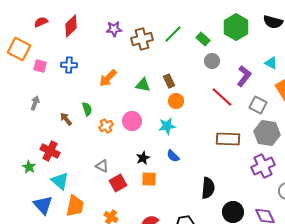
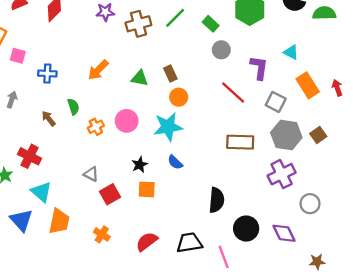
blue cross: (69, 65) -> (47, 74), moved
purple L-shape: (244, 76) -> (259, 68), turned -30
cyan star: (167, 126) -> (168, 127), size x1.4

